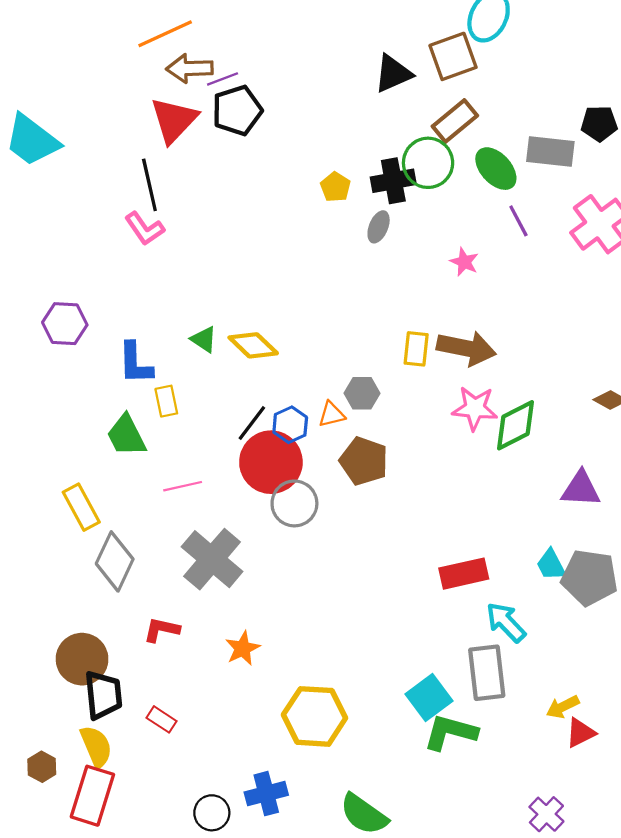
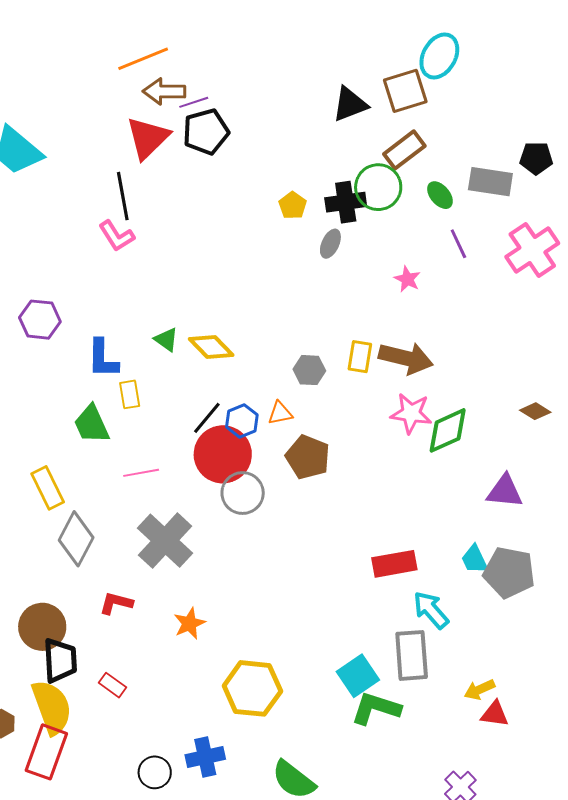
green ellipse: (496, 169) -> (440, 195), size x0.7
gray hexagon: (362, 393) -> (309, 370), moved
red triangle: (580, 733) -> (495, 714), turned 32
yellow semicircle: (96, 746) -> (52, 707), size x1.4

